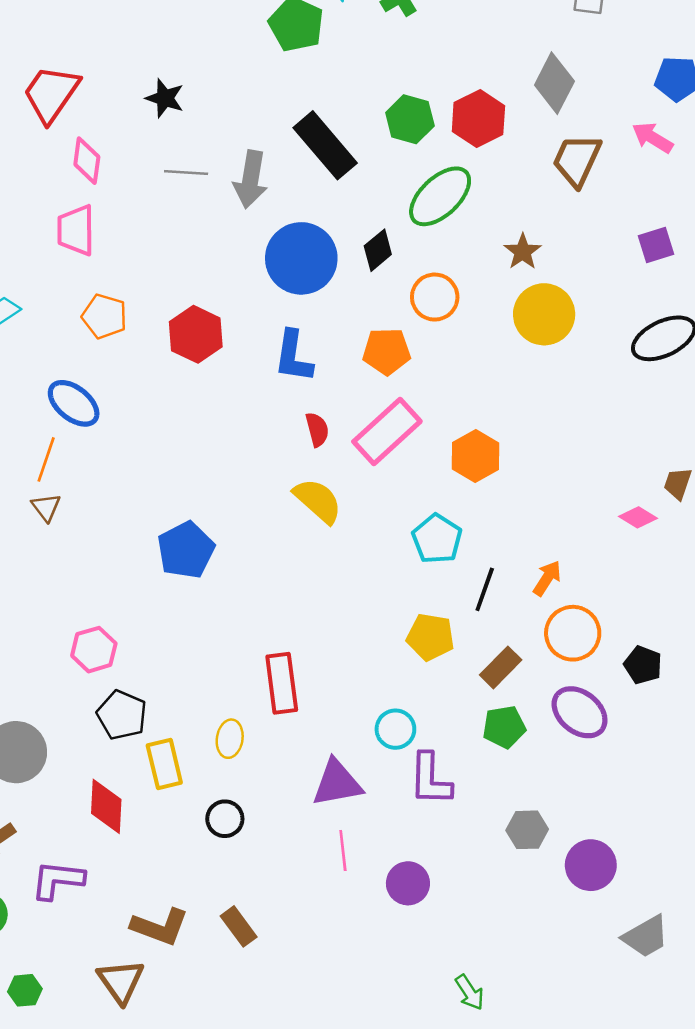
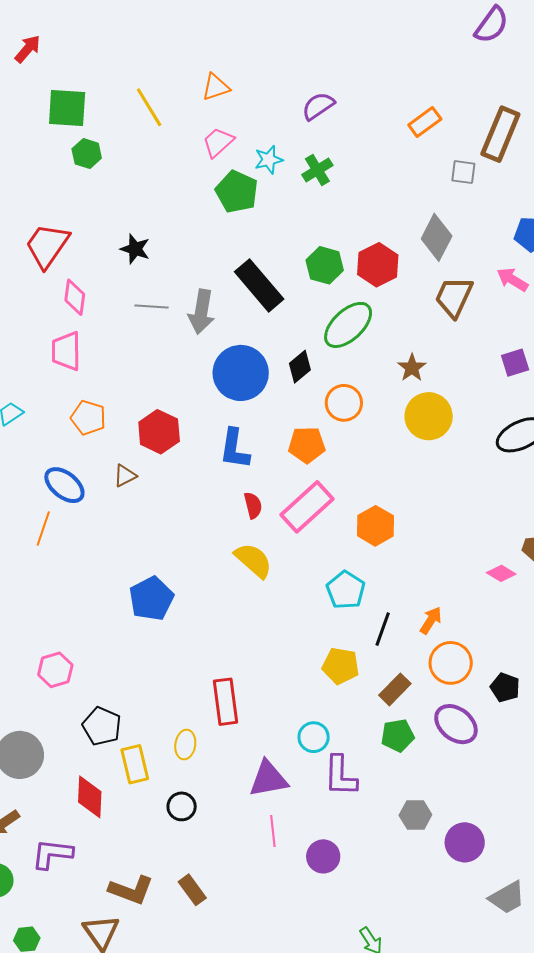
brown triangle: (46, 507) -> (125, 476), moved, turned 40
pink hexagon: (94, 650) -> (55, 670), moved

